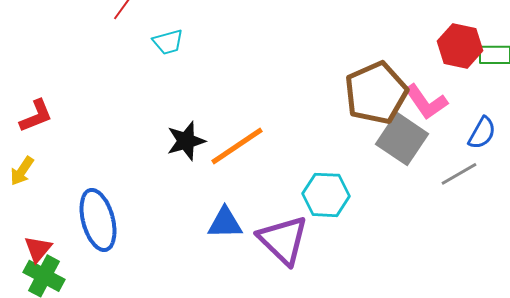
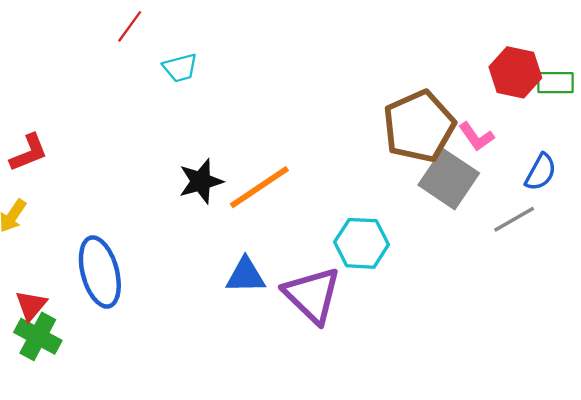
pink L-shape: (426, 102) -> (476, 137), size x0.7

